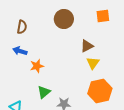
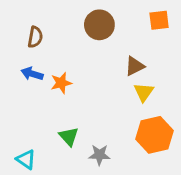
orange star: (37, 66) -> (61, 83), moved
green triangle: (44, 92) -> (69, 136), turned -32

